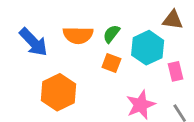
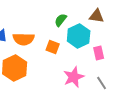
green semicircle: (111, 34) -> (61, 20), moved
orange semicircle: (78, 35) -> (24, 39), moved

